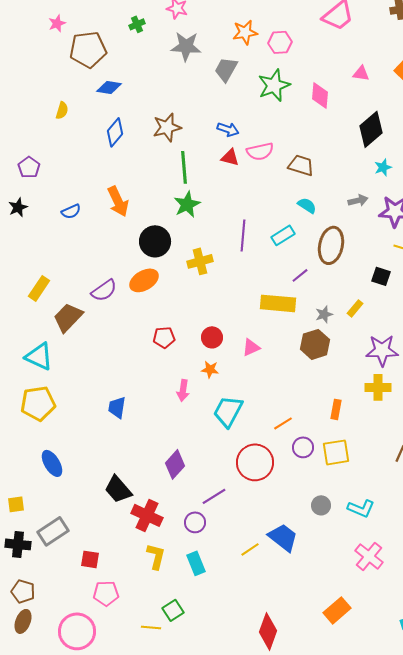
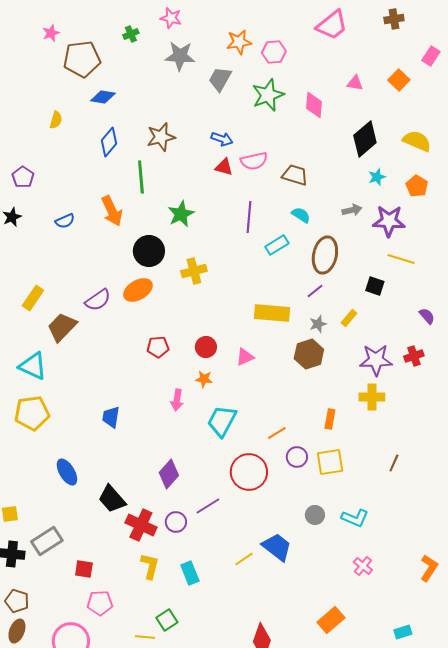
green line: (184, 167) -> (141, 177), moved
purple line: (243, 235) -> (249, 217), moved
purple line: (300, 275) -> (315, 291), moved
blue ellipse: (52, 463) -> (67, 472), moved
purple circle: (195, 522) -> (176, 522), moved
pink cross: (369, 556) -> (363, 566), size x0.7

